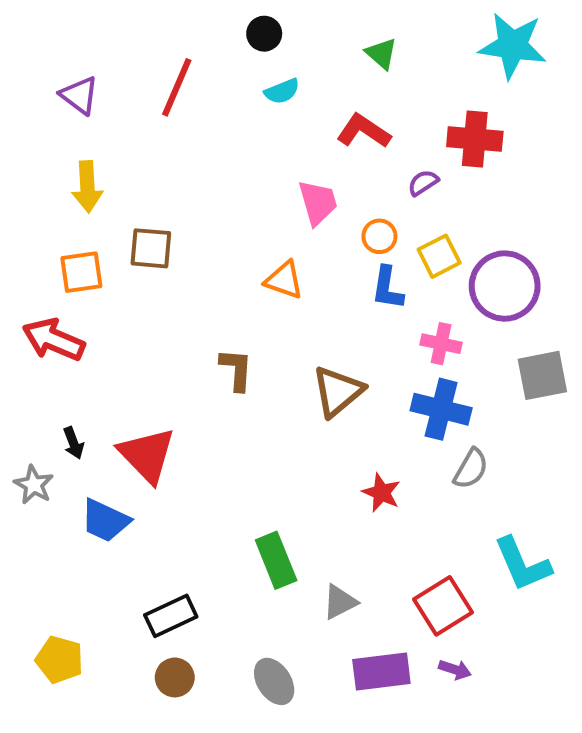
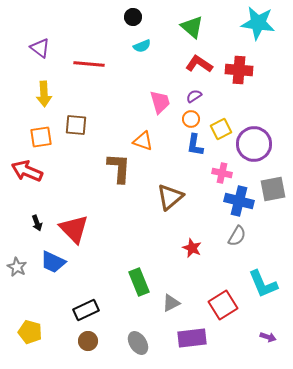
green triangle: (381, 54) -> (192, 27), size x1.4
red line: (177, 87) -> (89, 64), moved, turned 72
red L-shape: (364, 131) -> (199, 64), moved
purple semicircle: (423, 183) -> (194, 96), moved
brown L-shape: (236, 369) -> (119, 168), moved, size x1.4
blue cross: (441, 409) -> (239, 201), moved
gray star: (34, 485) -> (17, 267), moved
purple arrow: (455, 670) -> (268, 337), moved

